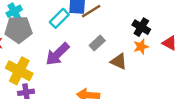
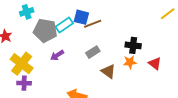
black cross: (141, 27) -> (133, 45), turned -35
gray pentagon: (18, 29) -> (45, 31), moved
purple arrow: (58, 54) -> (57, 55), size x0.6

